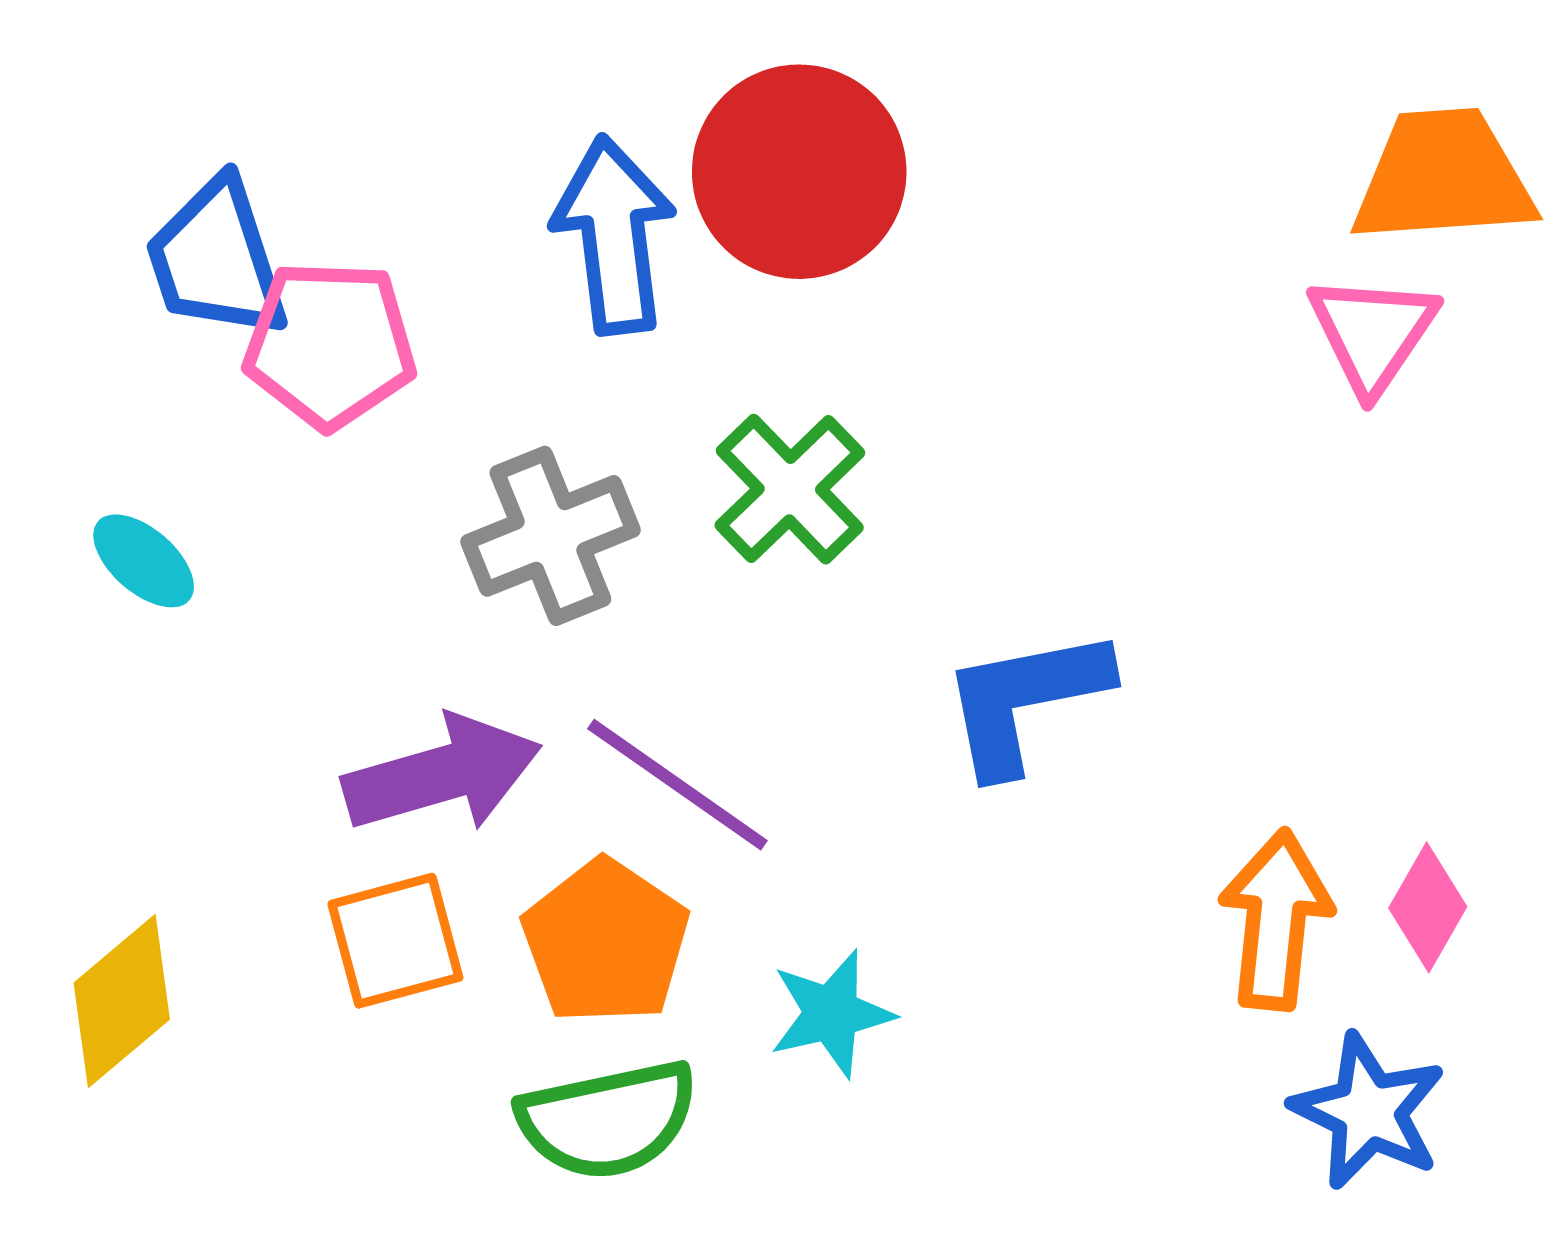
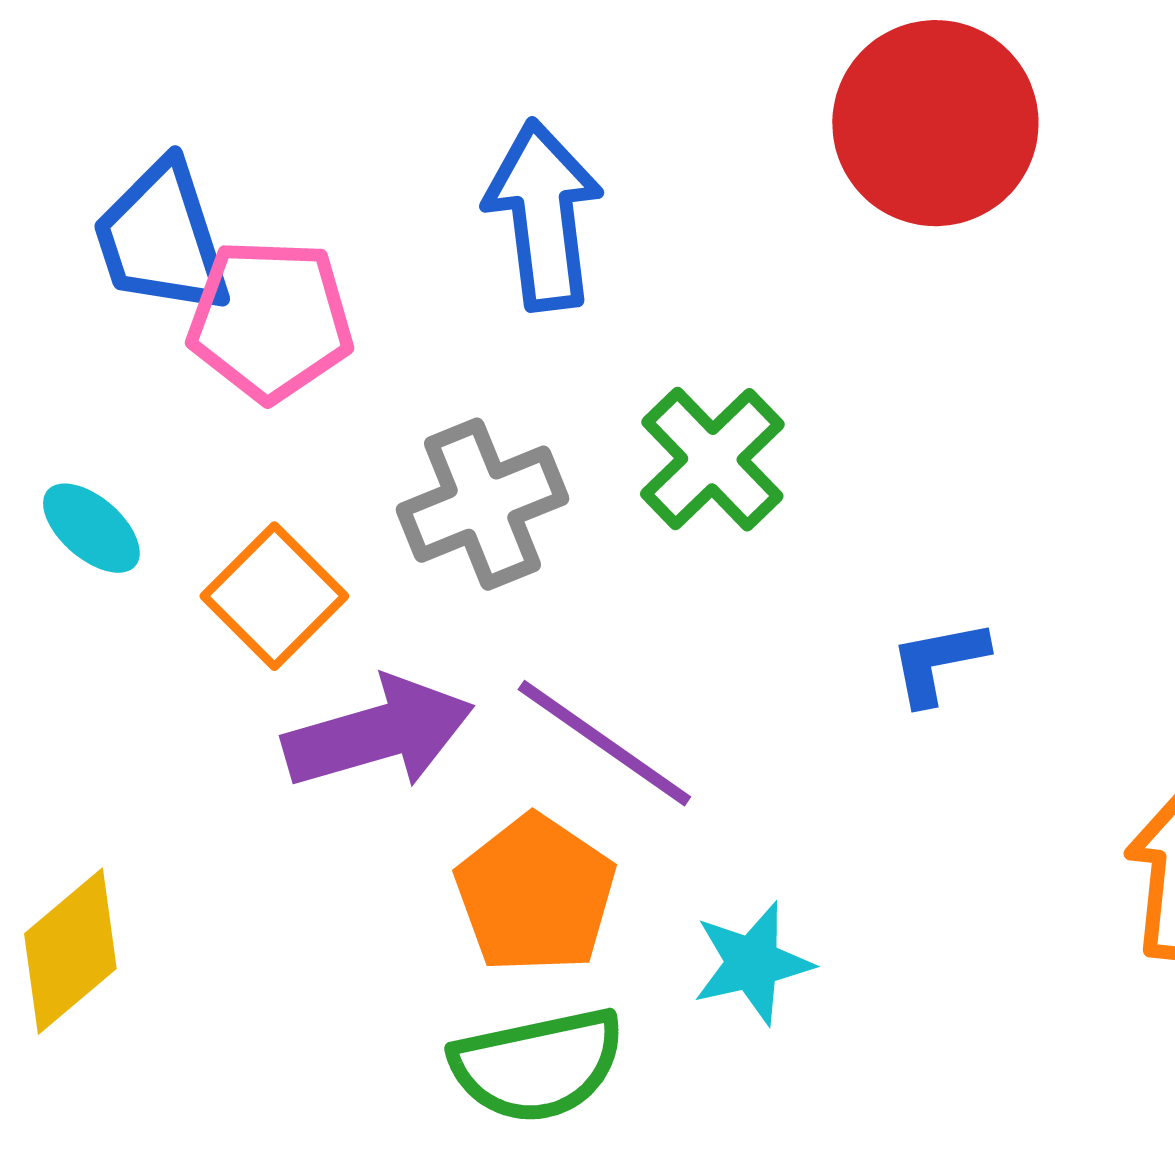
red circle: (799, 172) -> (935, 123), moved
blue L-shape: (1025, 700) -> (938, 662), size x0.6
orange square: (395, 941) -> (274, 596), moved, turned -30

